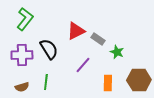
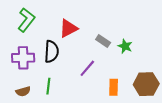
red triangle: (76, 31) -> (68, 28), moved
black semicircle: (49, 49) -> (52, 52), turned 35
green star: (117, 52) -> (125, 46), moved

